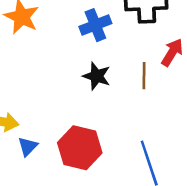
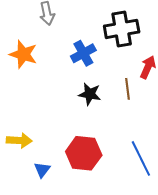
blue triangle: (28, 146) -> (42, 170), moved

